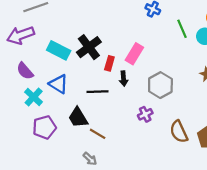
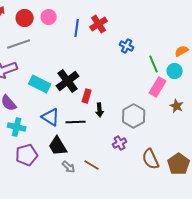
pink rectangle: (134, 54) -> (158, 87), moved
blue triangle: (59, 84) -> (51, 117), moved
cyan cross: (34, 97) -> (17, 127), turned -30
brown line: (98, 134) -> (92, 165), moved
gray arrow: (90, 159) -> (69, 167), moved

